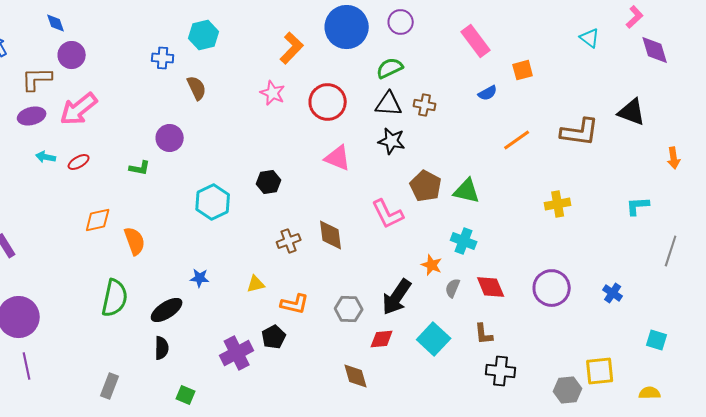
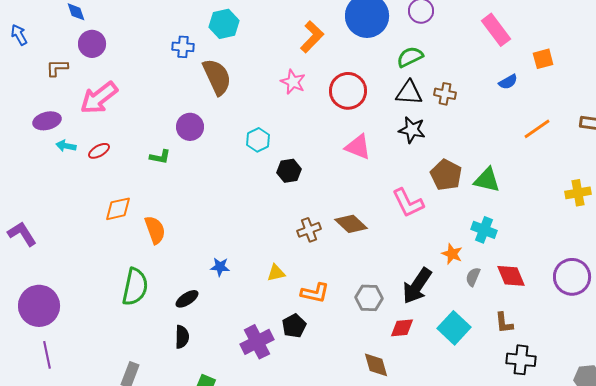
brown L-shape: (37, 79) -> (57, 68), size x0.7
brown semicircle: (197, 88) -> (217, 77), size x1.5
purple ellipse: (32, 116) -> (47, 121), moved
cyan hexagon: (213, 202) -> (258, 140), moved, size x0.7
brown diamond: (331, 235) -> (351, 224), turned -40
black ellipse: (167, 310) -> (187, 299), size x0.7

